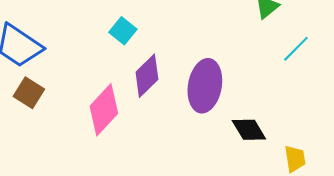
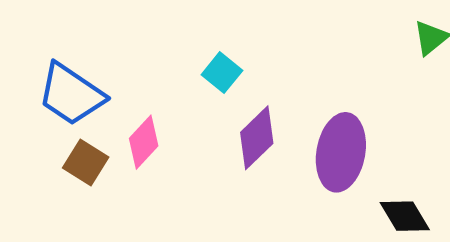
pink diamond: (104, 110) -> (144, 142), moved, size x0.7

